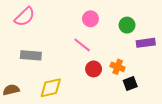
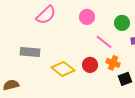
pink semicircle: (25, 17) -> (46, 15), moved
pink line: (82, 45) -> (104, 42), moved
yellow diamond: (51, 88) -> (63, 69), moved, turned 50

